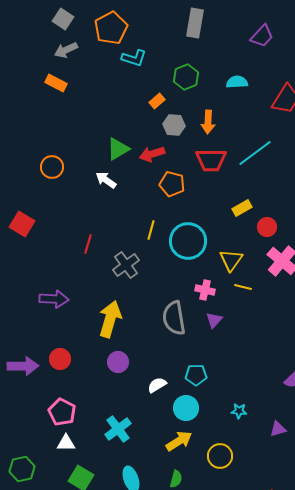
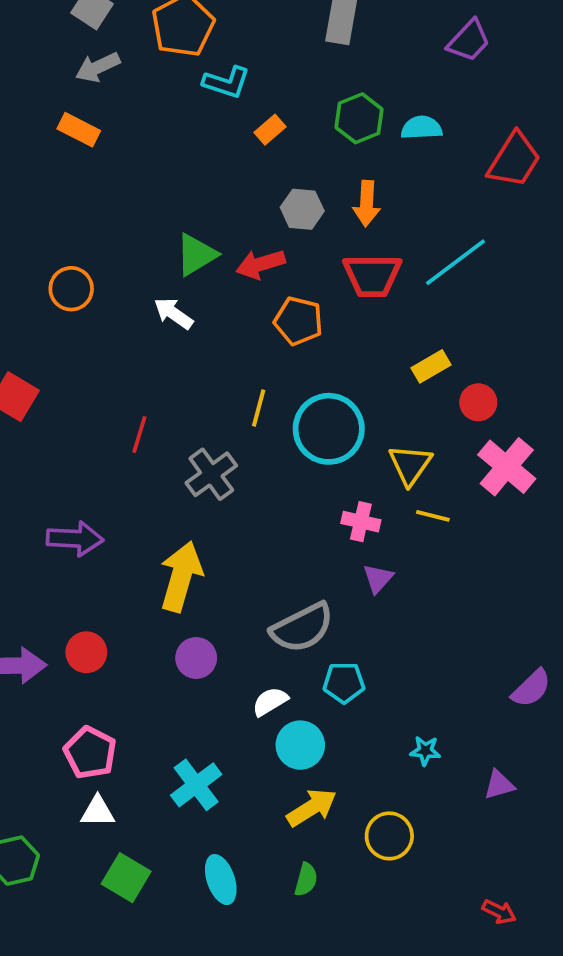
green hexagon: (186, 77) -> (359, 118), moved
orange rectangle: (157, 101) -> (270, 130), moved
gray semicircle: (174, 318) -> (302, 628), moved, turned -108
cyan circle: (186, 408) -> (300, 745), moved

